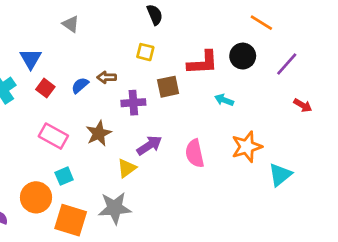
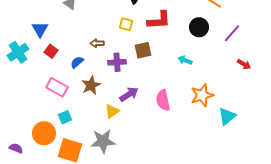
red L-shape: (203, 63) -> (159, 20), moved
blue semicircle: (80, 85) -> (77, 62), moved

